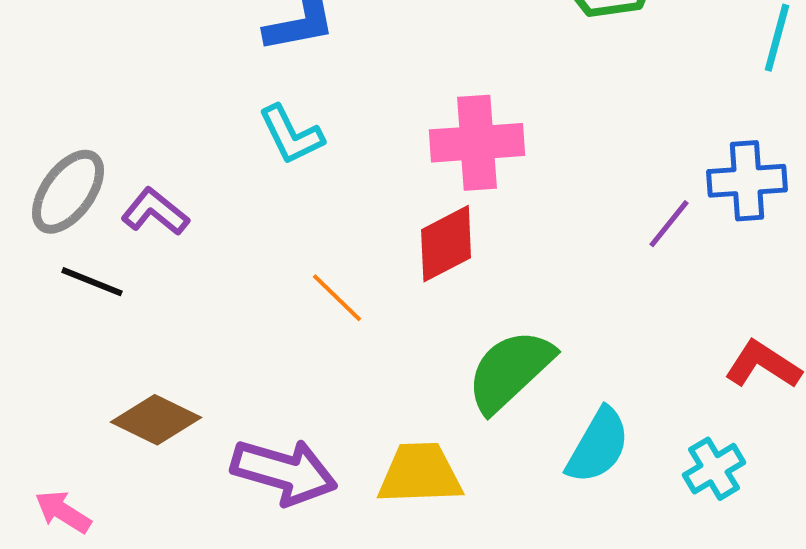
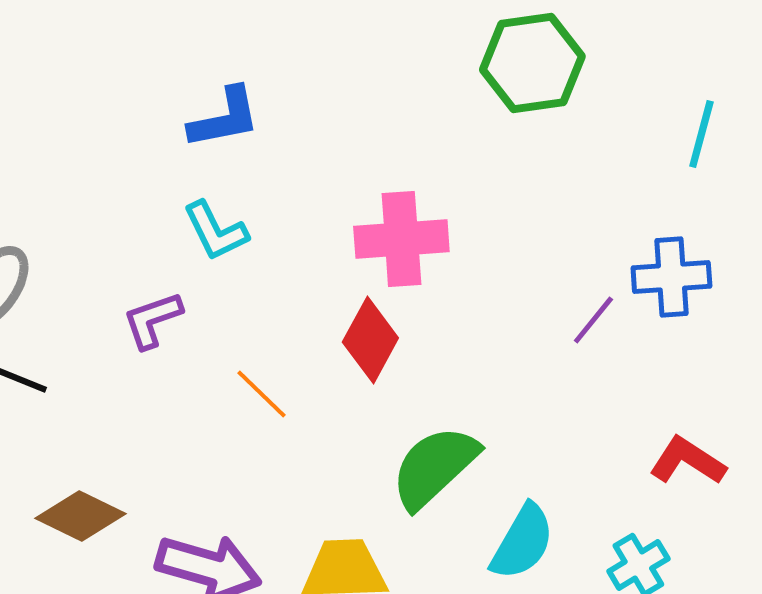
purple L-shape: (155, 212) -> (152, 320), moved, turned -58
red diamond: (446, 244) -> (370, 340), turned -34

